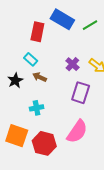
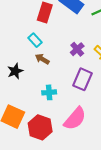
black star: (15, 80) -> (15, 71), moved
cyan cross: (37, 108) -> (49, 92), moved

